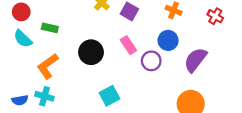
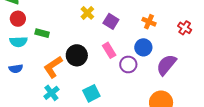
cyan semicircle: (23, 39) -> (18, 42), turned -48
orange L-shape: (48, 66) -> (53, 67), moved
cyan cross: (44, 96) -> (51, 93), moved, turned 35
blue semicircle: (20, 100) -> (16, 69), moved

